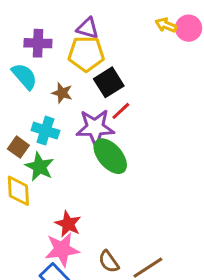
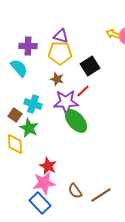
black square: (109, 82) -> (90, 66), moved
brown star: (62, 93) -> (57, 79), moved

